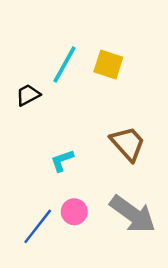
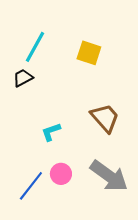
cyan line: (64, 64) -> (35, 47), moved

